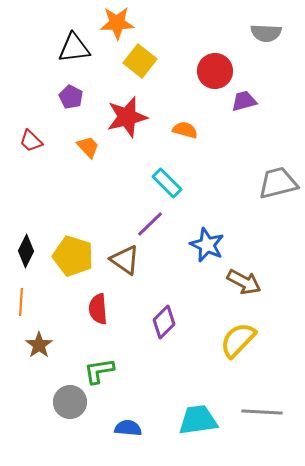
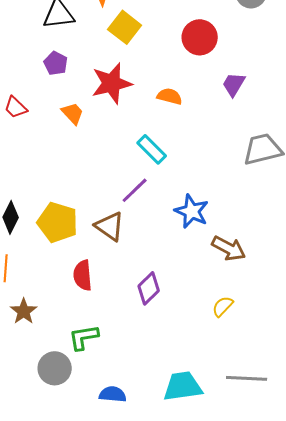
purple trapezoid: (244, 101) -> (234, 84), moved, turned -44
yellow semicircle: (238, 340) -> (223, 306), size x0.6

